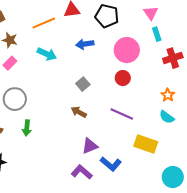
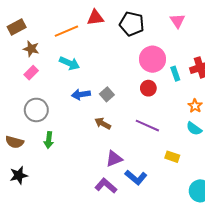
cyan rectangle: (157, 34) -> (175, 74), moved
blue arrow: (85, 44) -> (81, 94), moved
yellow rectangle: (146, 144) -> (172, 157), size x0.6

